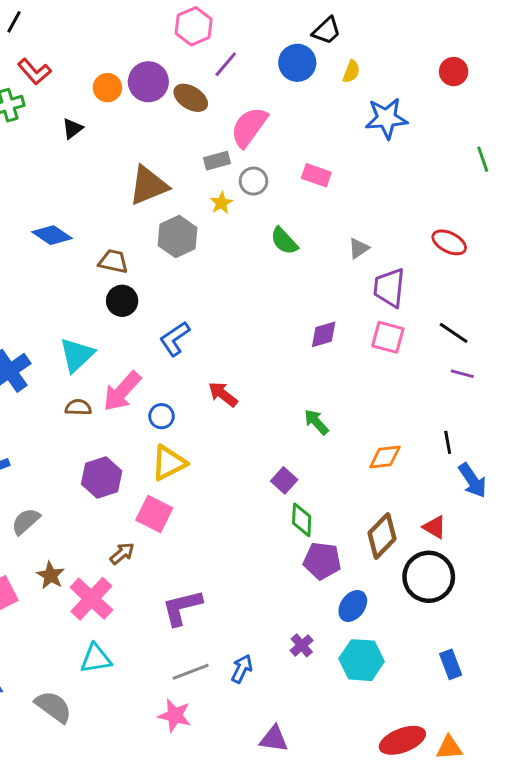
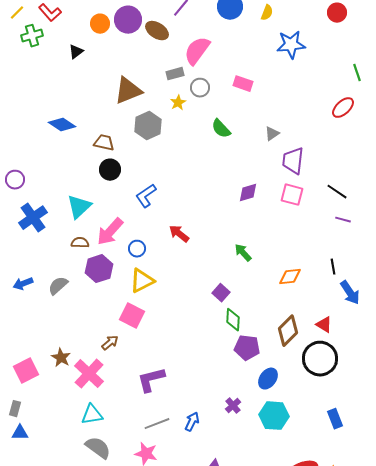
red ellipse: (449, 242) -> (343, 108), moved, turned -70
purple hexagon: (102, 477) -> (99, 269), moved
gray semicircle: (26, 521) -> (58, 286), moved
gray semicircle: (53, 707) -> (98, 448), moved

